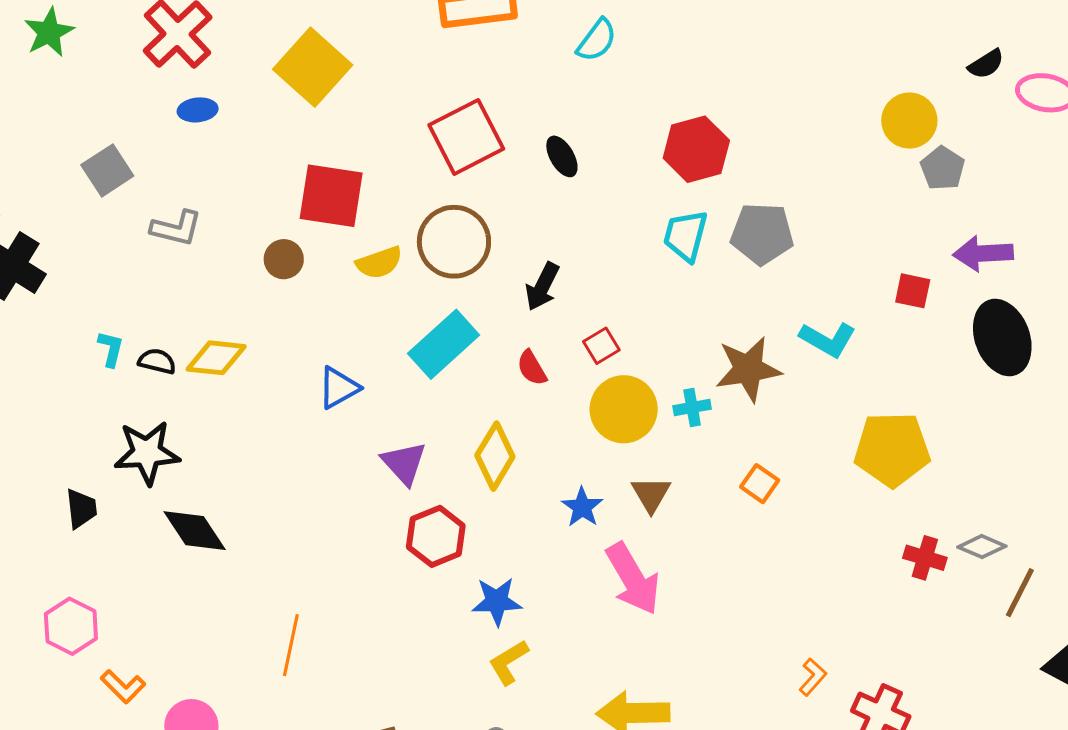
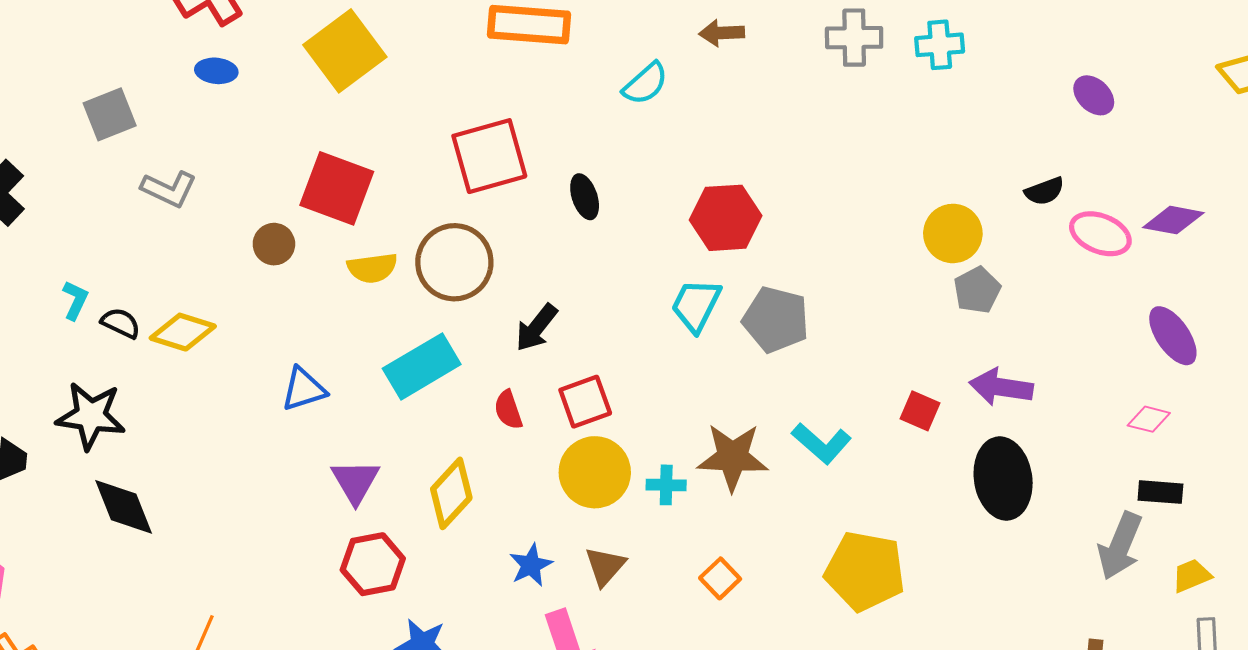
red square: (601, 346) -> (585, 402), size x1.4

